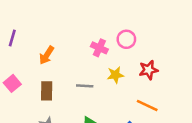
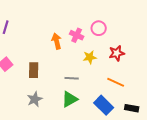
orange arrow: (47, 55) -> (57, 41), moved, turned 133
gray line: (85, 86) -> (72, 78), moved

